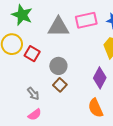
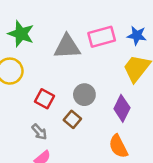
red square: (32, 54) -> (44, 99), moved
gray circle: (58, 66) -> (84, 95), moved

